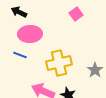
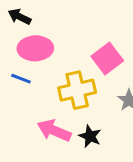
pink square: (76, 14) -> (107, 58), moved, size x1.5

